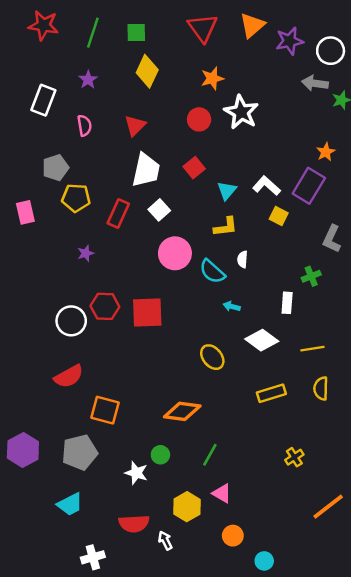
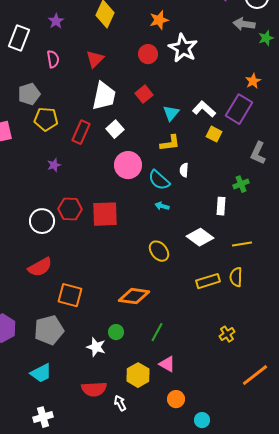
cyan arrow: (232, 306) -> (162, 206), moved
yellow semicircle: (321, 388) -> (236, 277), moved
white cross: (93, 557) -> (43, 417), moved

